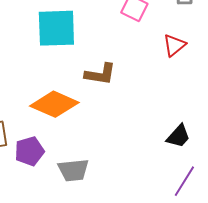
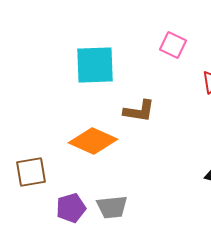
purple pentagon: (29, 151) -> (71, 208), moved

